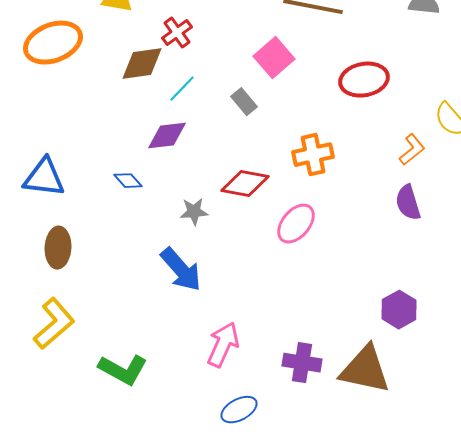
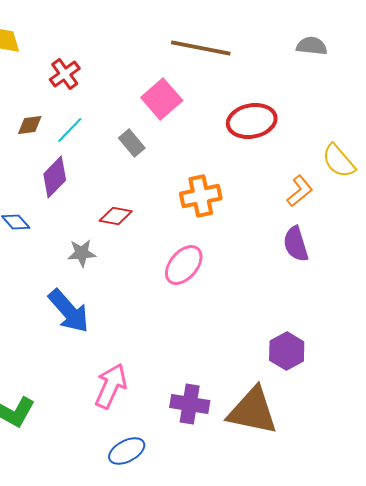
brown diamond: (142, 64) -> (30, 125), moved, size x0.6
purple diamond: (167, 136) -> (55, 177), turned -39
red diamond: (245, 184) -> (116, 216), moved, size x0.7

